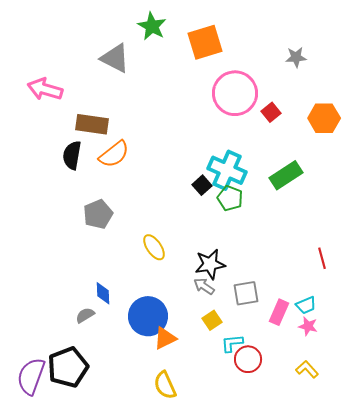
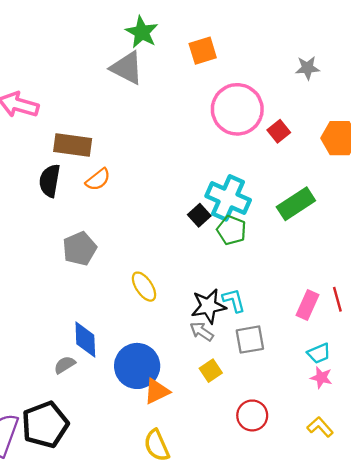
orange square: (205, 42) -> (203, 51), size x0.7
gray triangle: (115, 58) -> (127, 68), moved
orange semicircle: (114, 154) -> (98, 180), size x0.7
blue diamond: (103, 293) -> (85, 340), size x1.4
pink rectangle: (279, 312) -> (307, 305), moved
cyan L-shape: (232, 343) -> (234, 300), moved, turned 80

